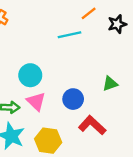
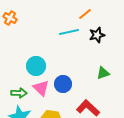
black star: (117, 24) -> (97, 35), moved
blue circle: (73, 99) -> (63, 84), moved

